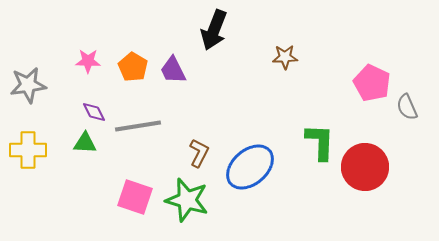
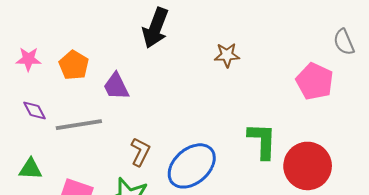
purple trapezoid: (173, 70) -> (116, 86), moved
gray semicircle: (407, 107) -> (344, 42), moved
green triangle: (85, 143) -> (30, 169), moved

